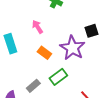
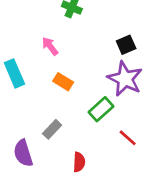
purple star: (72, 48) -> (125, 79), moved
green rectangle: (58, 77) -> (101, 109), moved

